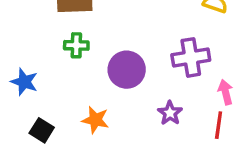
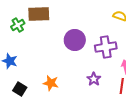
green cross: (76, 45) -> (18, 25), moved, turned -32
purple circle: (127, 70) -> (75, 40), moved

